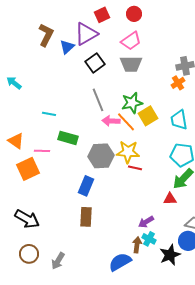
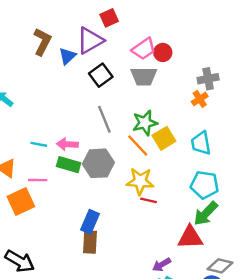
red circle: (134, 14) -> (163, 52), moved
cyan line: (49, 114) -> (39, 144), moved
pink arrow: (111, 121) -> (67, 144), moved
gray hexagon: (101, 156) -> (98, 163), moved
red triangle: (170, 199) -> (190, 237), size x1.6
brown rectangle: (86, 217) -> (90, 242), moved

